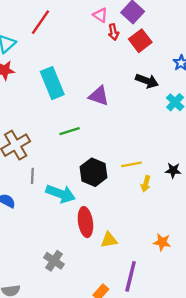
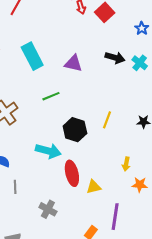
black arrow: (147, 81) -> (115, 58), moved
yellow line: (131, 164) -> (107, 120), turned -54
gray line: (32, 176) -> (15, 187), moved
yellow arrow: (146, 184) -> (126, 164), moved

